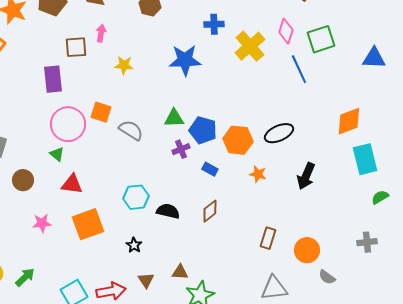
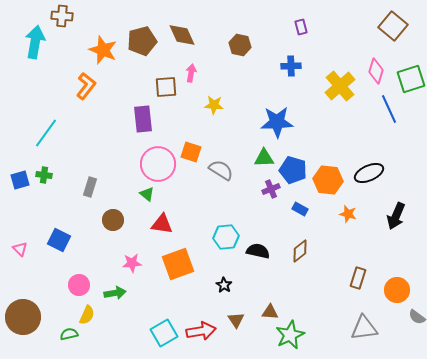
blue cross: (214, 24) -> (291, 66), moved
blue star: (185, 60) -> (277, 122), moved
green arrow: (25, 277) -> (115, 293), moved, turned 35

